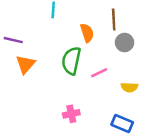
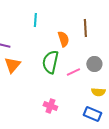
gray circle: (125, 43) -> (94, 64), moved
yellow semicircle: (129, 87) -> (98, 92), moved
pink cross: (71, 114) -> (50, 106), turned 32

